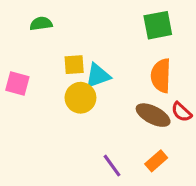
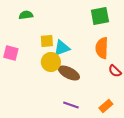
brown ellipse: (153, 115) -> (69, 73), moved
orange rectangle: (156, 161) -> (106, 106), moved
purple line: (112, 166) -> (71, 105), turned -35

